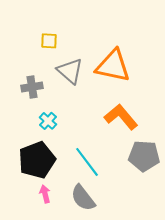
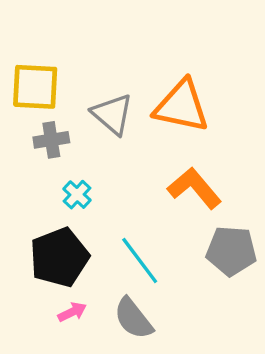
yellow square: (49, 41) -> (35, 87), moved, size x1.8
pink arrow: (45, 194) -> (72, 312), turned 78

